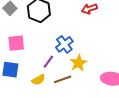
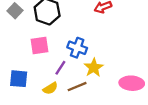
pink square: (16, 43) -> (40, 45), moved
blue cross: (64, 44) -> (77, 48), turned -30

